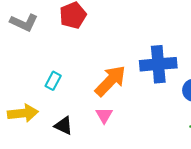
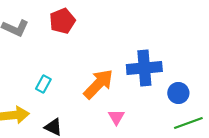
pink triangle: (104, 115) -> (116, 117), moved

